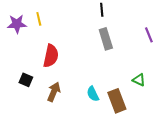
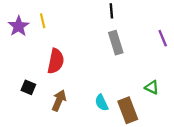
purple star: (17, 24) -> (19, 26), turned -30

